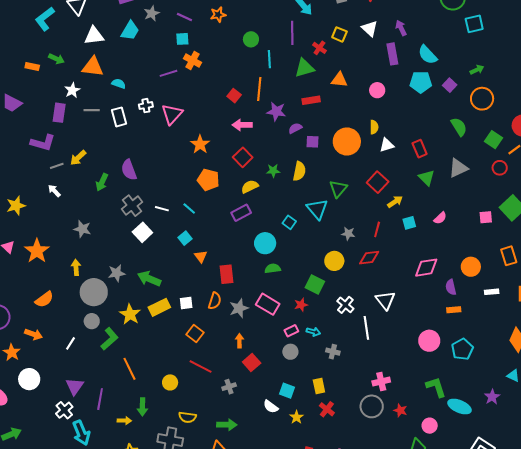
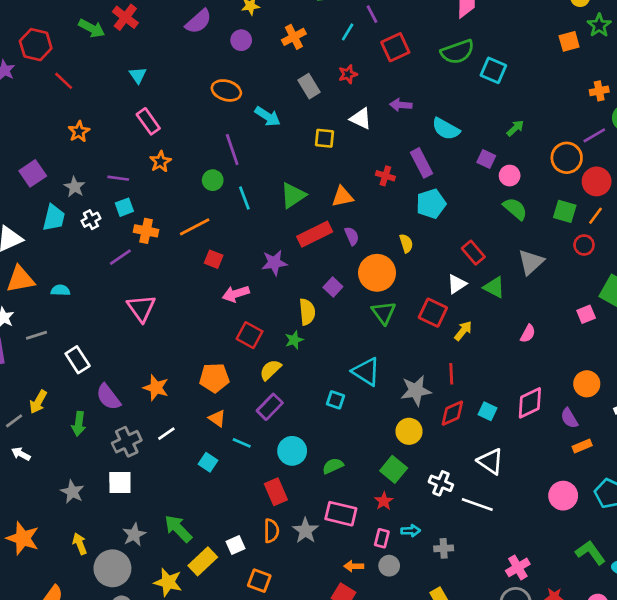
cyan square: (474, 24) -> (493, 70), turned -36
purple arrow: (401, 28) -> (401, 105), turned -42
purple line: (292, 33) -> (232, 150), moved
red cross: (319, 48) -> (385, 176), moved
purple rectangle: (392, 54) -> (421, 163), moved
cyan pentagon: (421, 82) -> (431, 204), moved
orange line: (259, 89) -> (195, 227), moved, turned 75
pink circle: (377, 90) -> (510, 176), moved
orange circle: (482, 99) -> (567, 158), moved
red rectangle: (311, 100) -> (315, 234), size x1.4
white cross: (146, 106) -> (91, 220), moved
white rectangle: (119, 117) -> (78, 360), moved
purple semicircle: (295, 128) -> (352, 236), moved, turned 112
purple square: (312, 142) -> (333, 287), turned -32
orange star: (200, 144) -> (156, 388), moved
white triangle: (387, 145) -> (457, 284), moved
yellow semicircle: (299, 171) -> (307, 312), moved
green triangle: (338, 189) -> (384, 313), moved
gray cross: (132, 206) -> (127, 442), turned 30
cyan line: (189, 208) -> (242, 443), moved
white line: (162, 209) -> (166, 434), turned -32
cyan square: (409, 223) -> (488, 411), moved, turned -32
gray star: (82, 229) -> (72, 492), turned 30
white square: (142, 232) -> (120, 482), moved, turned -30
gray star: (348, 234) -> (416, 391), size x1.6
cyan circle: (265, 243) -> (292, 451), moved
orange triangle: (201, 256) -> (217, 418), moved
green arrow: (149, 279) -> (178, 529), turned 40
green square: (315, 284) -> (394, 469), turned 30
white line: (366, 328) -> (477, 505), turned -45
pink rectangle: (291, 331) -> (382, 538), turned -32
orange arrow: (239, 341) -> (354, 566), moved, turned -72

